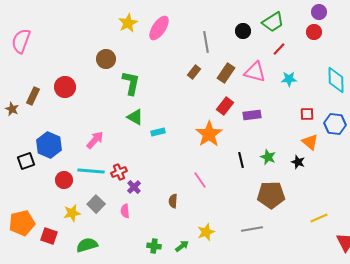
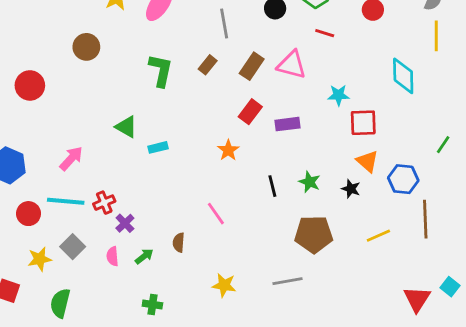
red line: (279, 49) -> (325, 33), turned 64
cyan star: (289, 79) -> (338, 95), moved
green L-shape: (131, 83) -> (161, 70), moved
red square: (307, 114) -> (363, 123), size x1.5
blue hexagon: (335, 124) -> (403, 179), moved
orange star: (209, 134) -> (228, 150), size x0.6
yellow line: (319, 218) -> (378, 236), moved
yellow star: (206, 232) -> (224, 285), turned 30
green semicircle: (87, 245) -> (60, 303), turned -60
green arrow: (182, 246) -> (144, 256), moved

